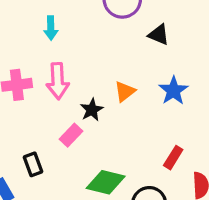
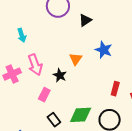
black triangle: (159, 35) -> (85, 20), turned -40
pink rectangle: (71, 135) -> (44, 95), moved
black rectangle: (33, 164) -> (54, 120), moved

